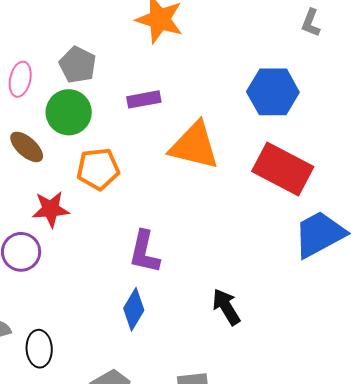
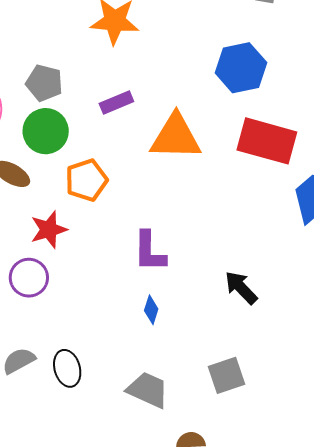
blue diamond: (134, 309) -> (151, 310), size x0.7

